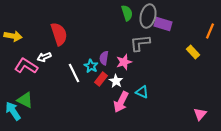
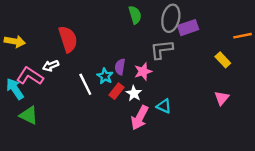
green semicircle: (127, 13) -> (135, 15), moved
purple rectangle: (163, 24) -> (188, 28), turned -36
orange line: (210, 31) -> (242, 36), turned 56
cyan arrow: (13, 111) -> (15, 89), moved
pink triangle: (200, 114) -> (222, 98), moved

